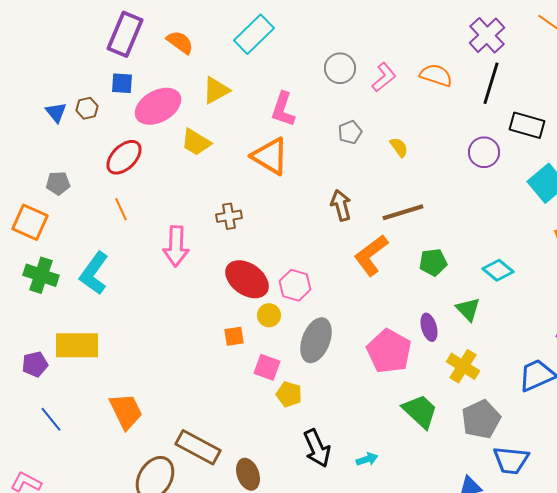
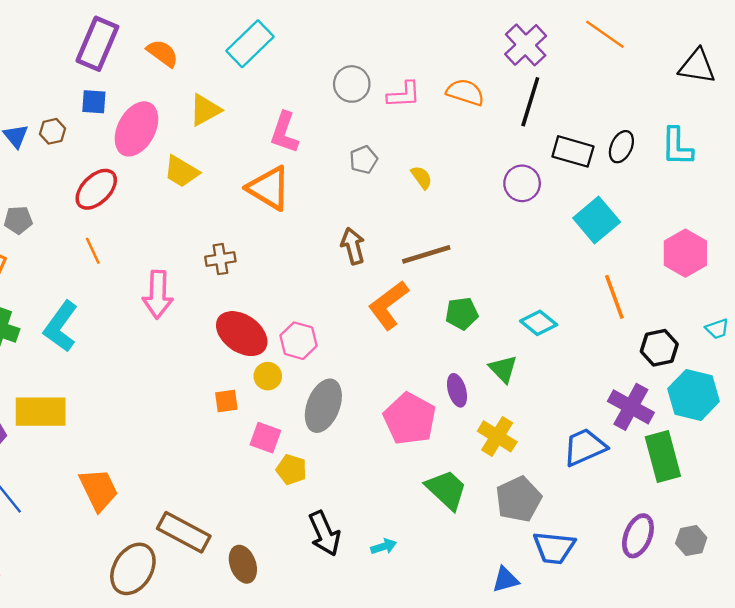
pink L-shape: (384, 77) -> (404, 95), turned 36
pink ellipse: (158, 106) -> (136, 129), turned -33

